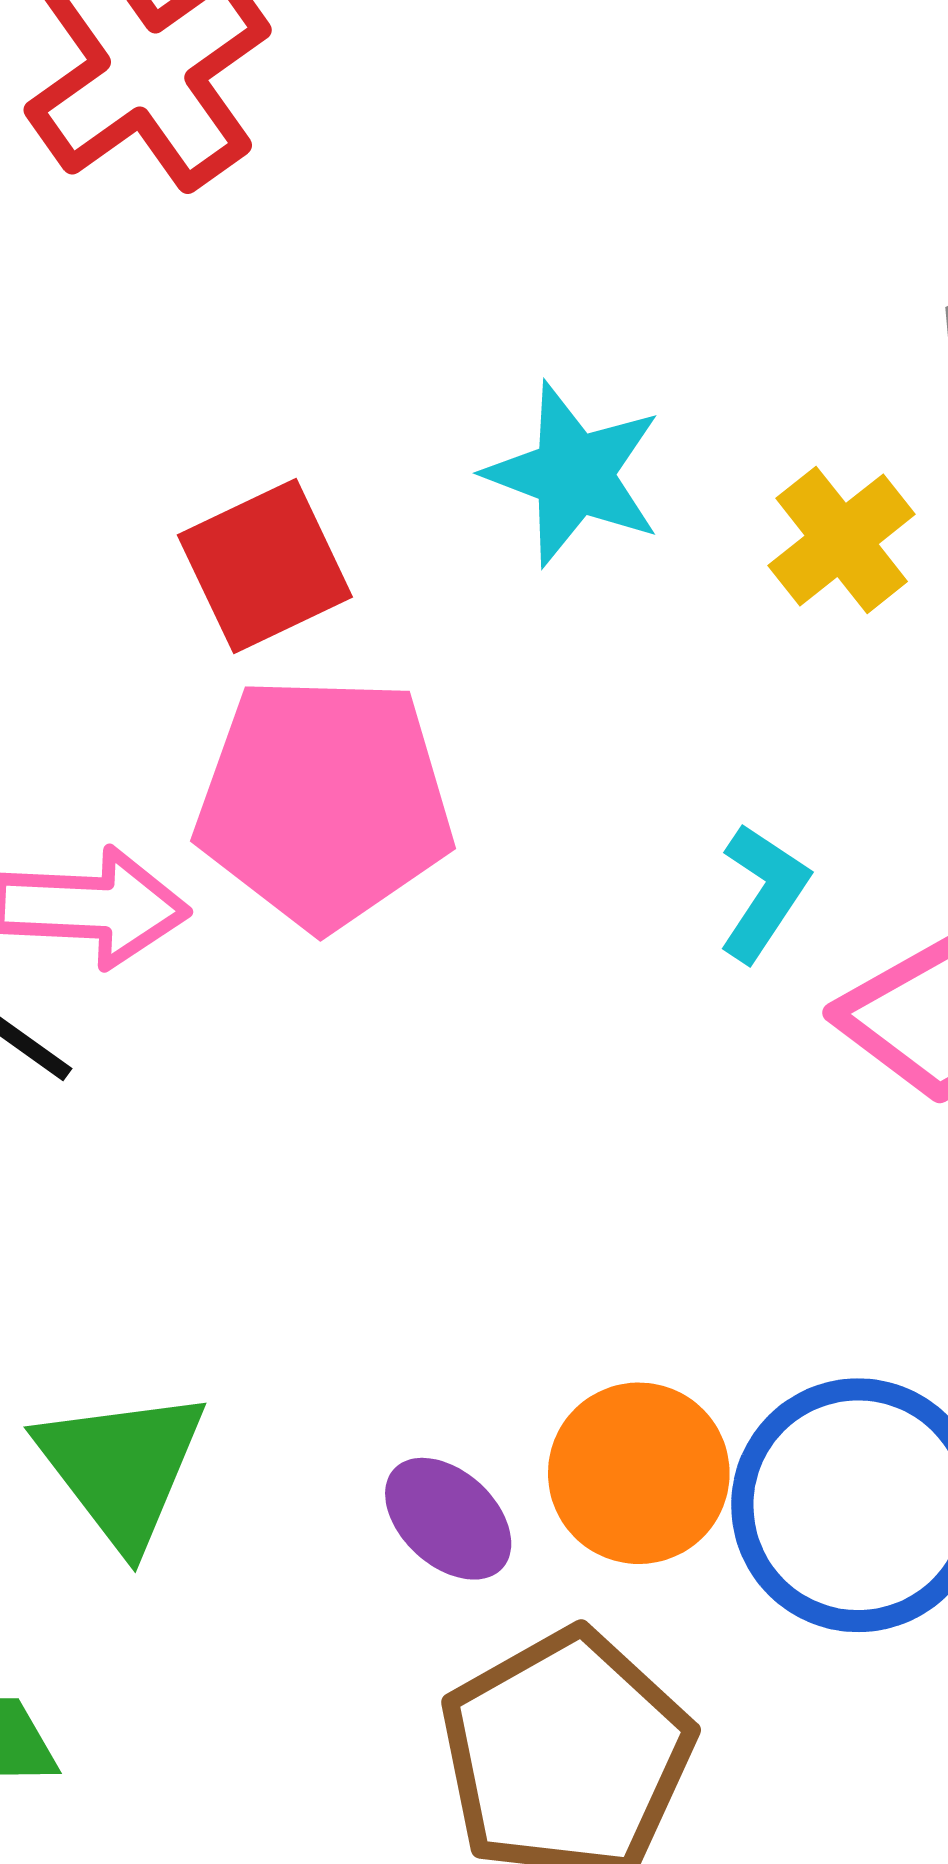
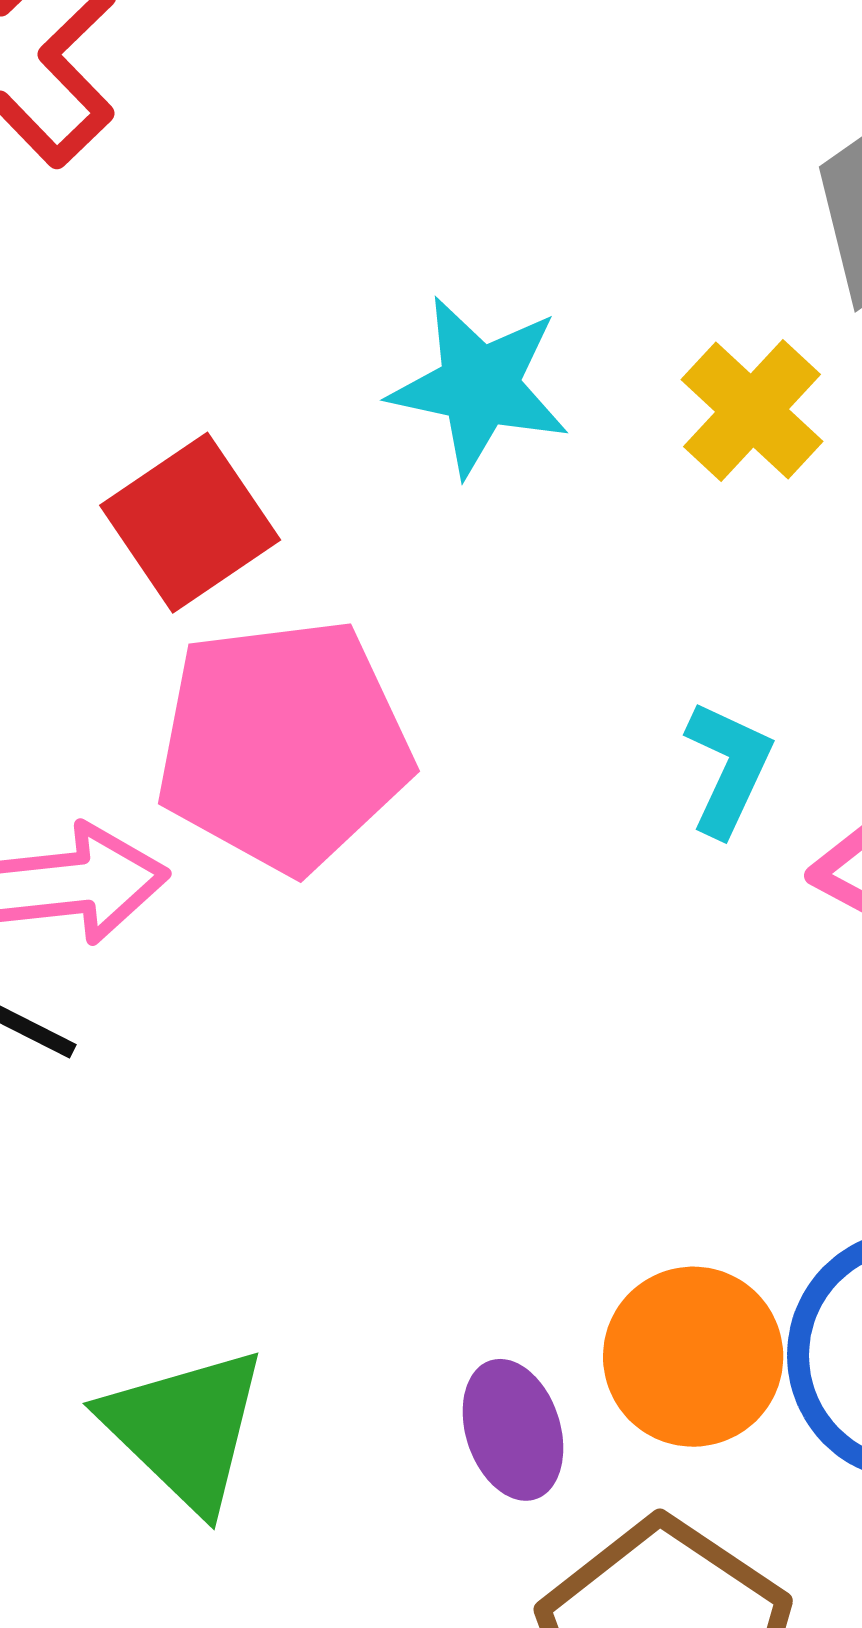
purple ellipse: (448, 1519) -> (513, 1430), turned 38

